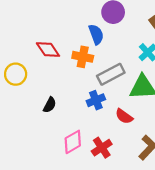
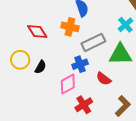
red diamond: (48, 50) -> (37, 31), moved
yellow circle: (16, 74) -> (20, 60), moved
pink diamond: (73, 142) -> (68, 84), moved

